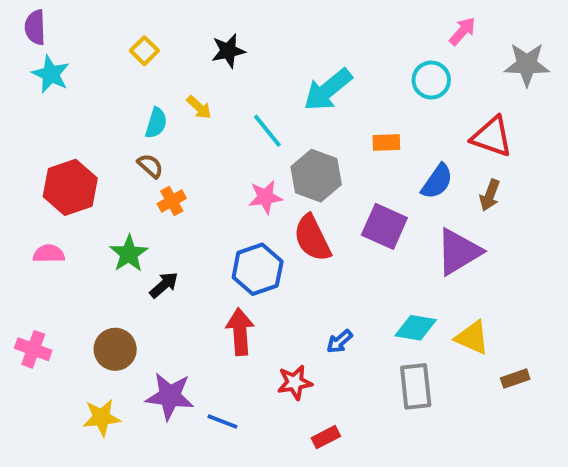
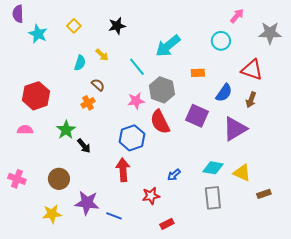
cyan star: (51, 74) -> (38, 34), moved
brown semicircle: (150, 166) -> (98, 85), moved
black arrow: (164, 285) -> (84, 146), turned 91

